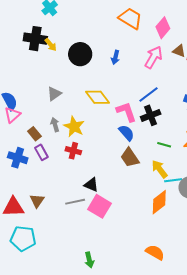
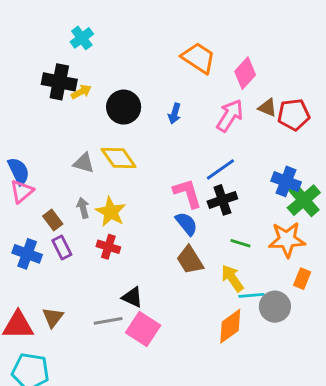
yellow arrow: (51, 45) -> (81, 92), turned -80
gray triangle: (54, 94) -> (84, 163), turned 49
yellow diamond: (98, 97) -> (119, 158), moved

